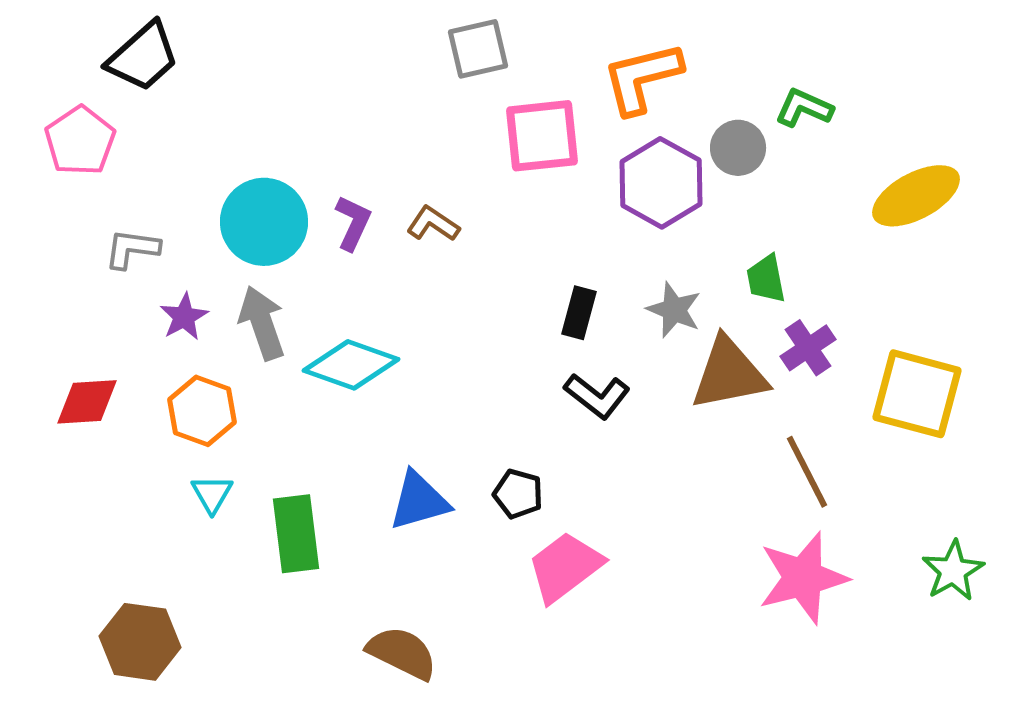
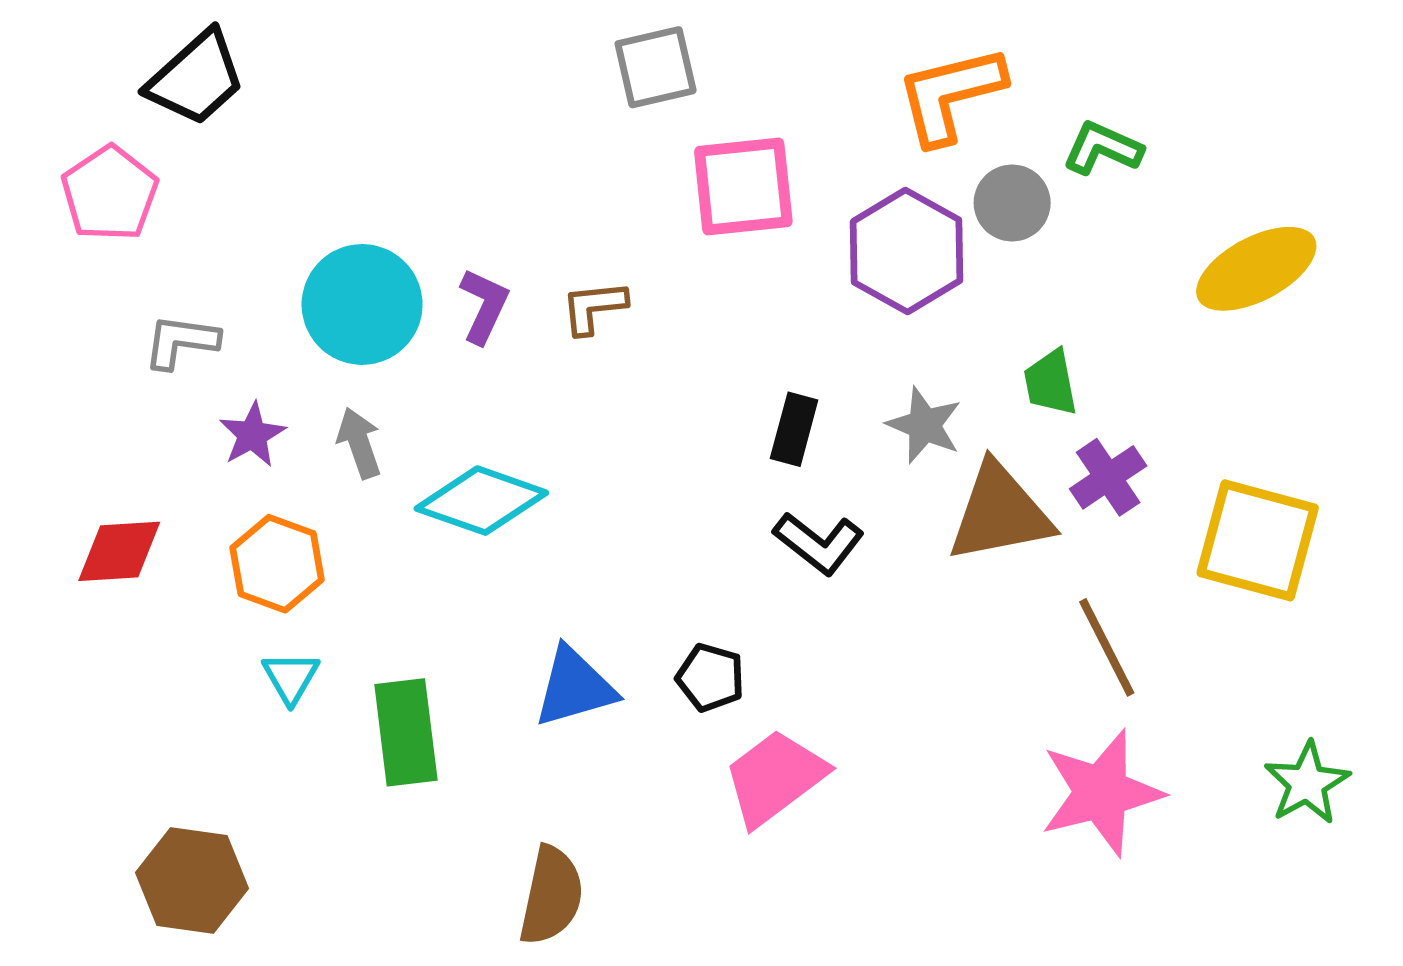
orange L-shape: (642, 78) -> (950, 95), moved
brown L-shape: (433, 224) -> (594, 307), turned -40
gray arrow: (262, 323) -> (359, 443), size x0.7
brown semicircle: (402, 653) -> (551, 896), turned 76

